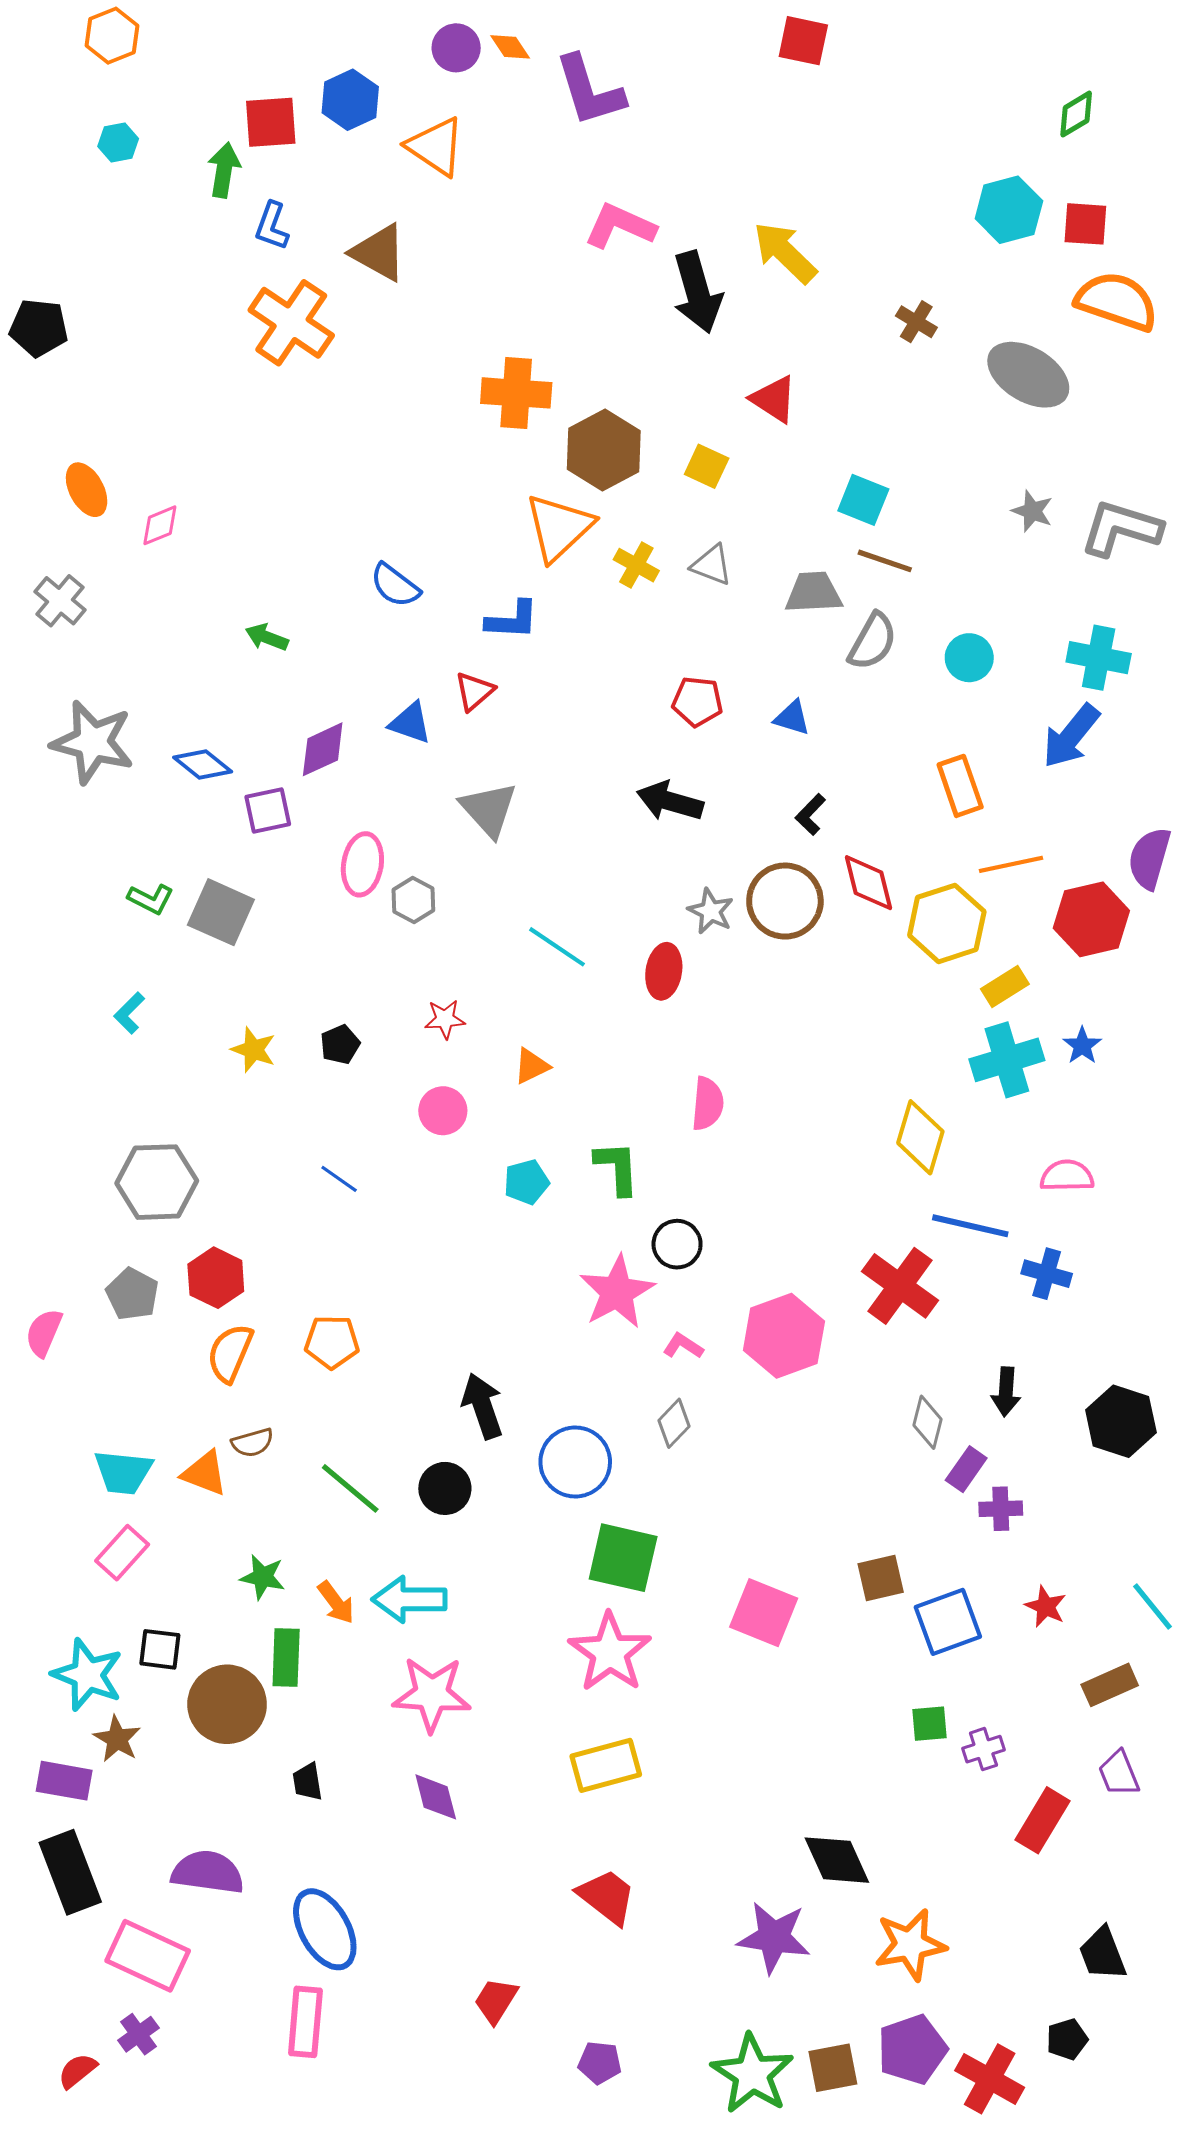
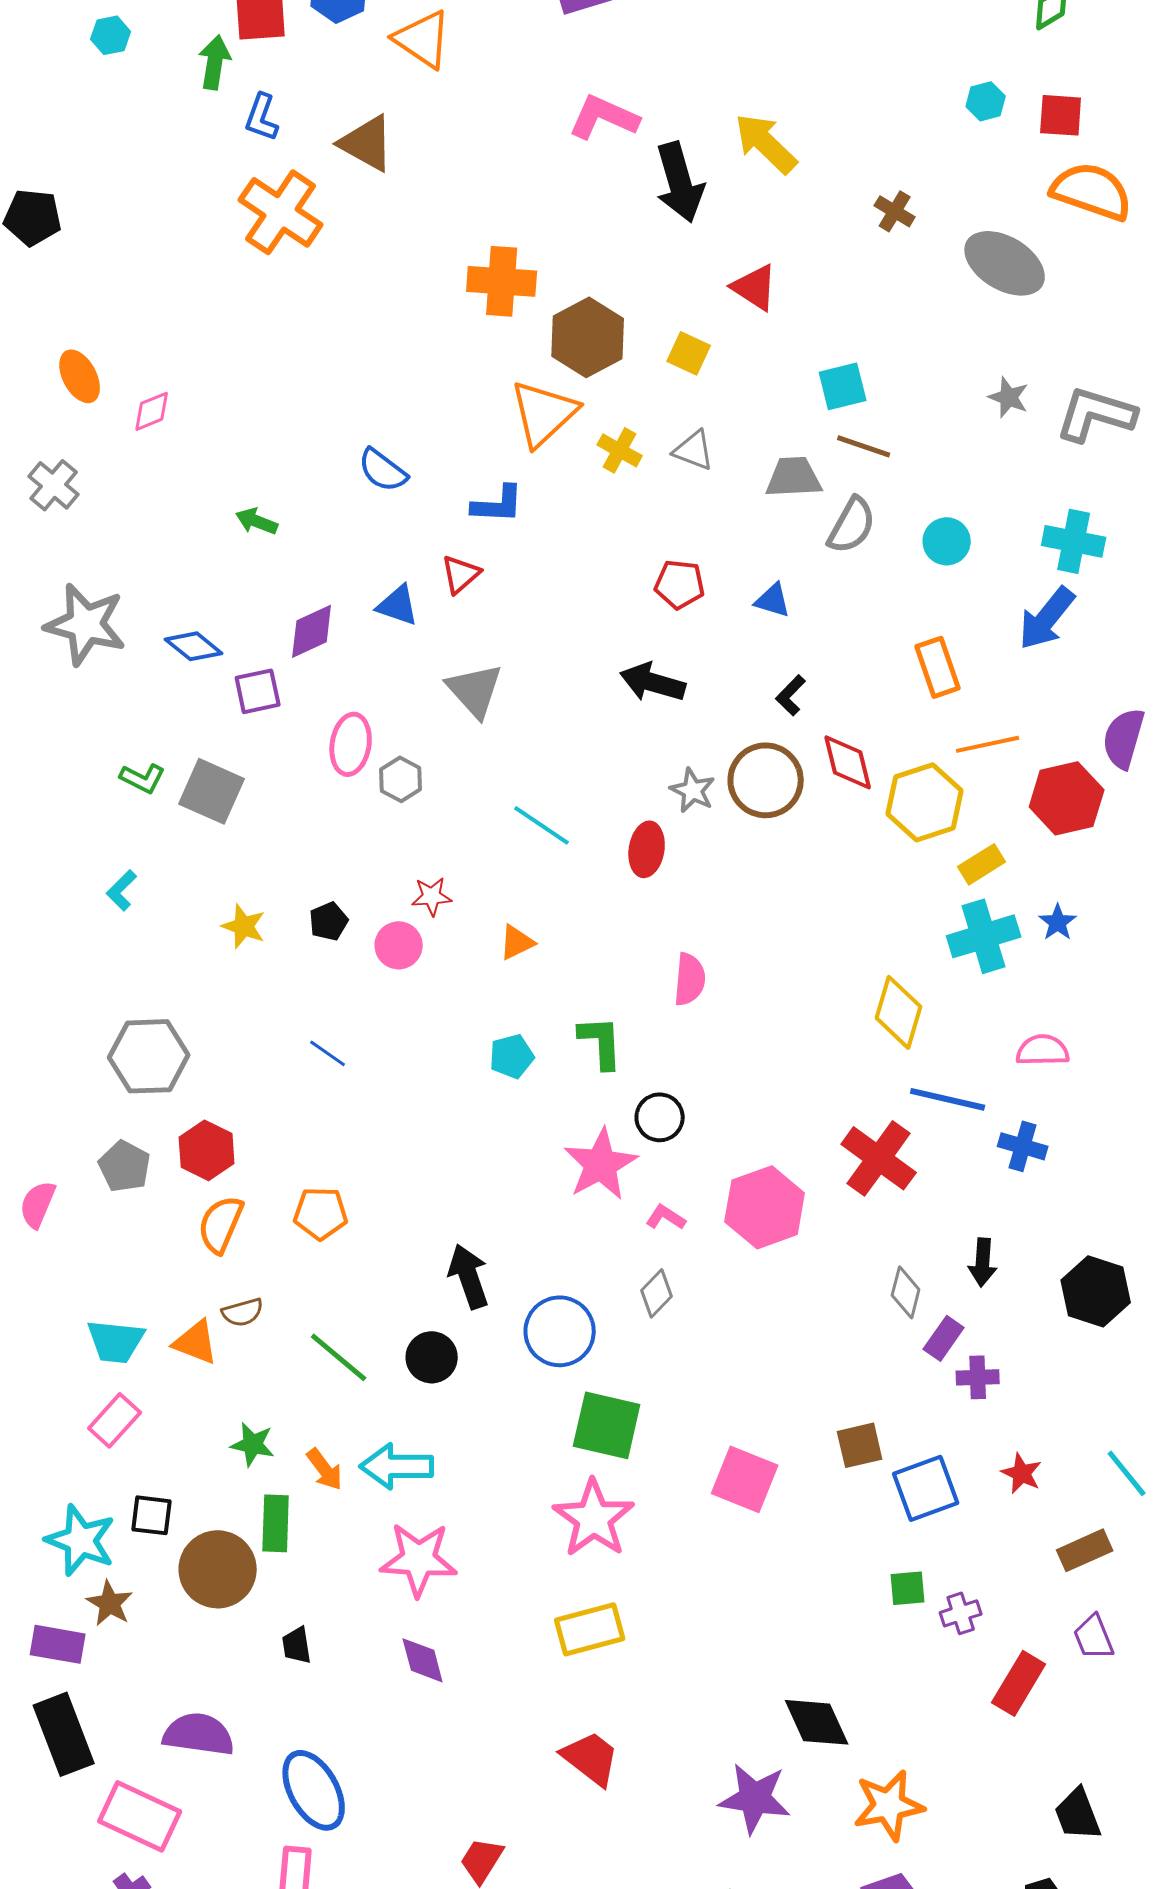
cyan hexagon: (1009, 210) -> (986, 101), size x0.6
cyan square: (863, 500) -> (843, 386), turned -36
pink circle: (443, 1111) -> (399, 945), moved

